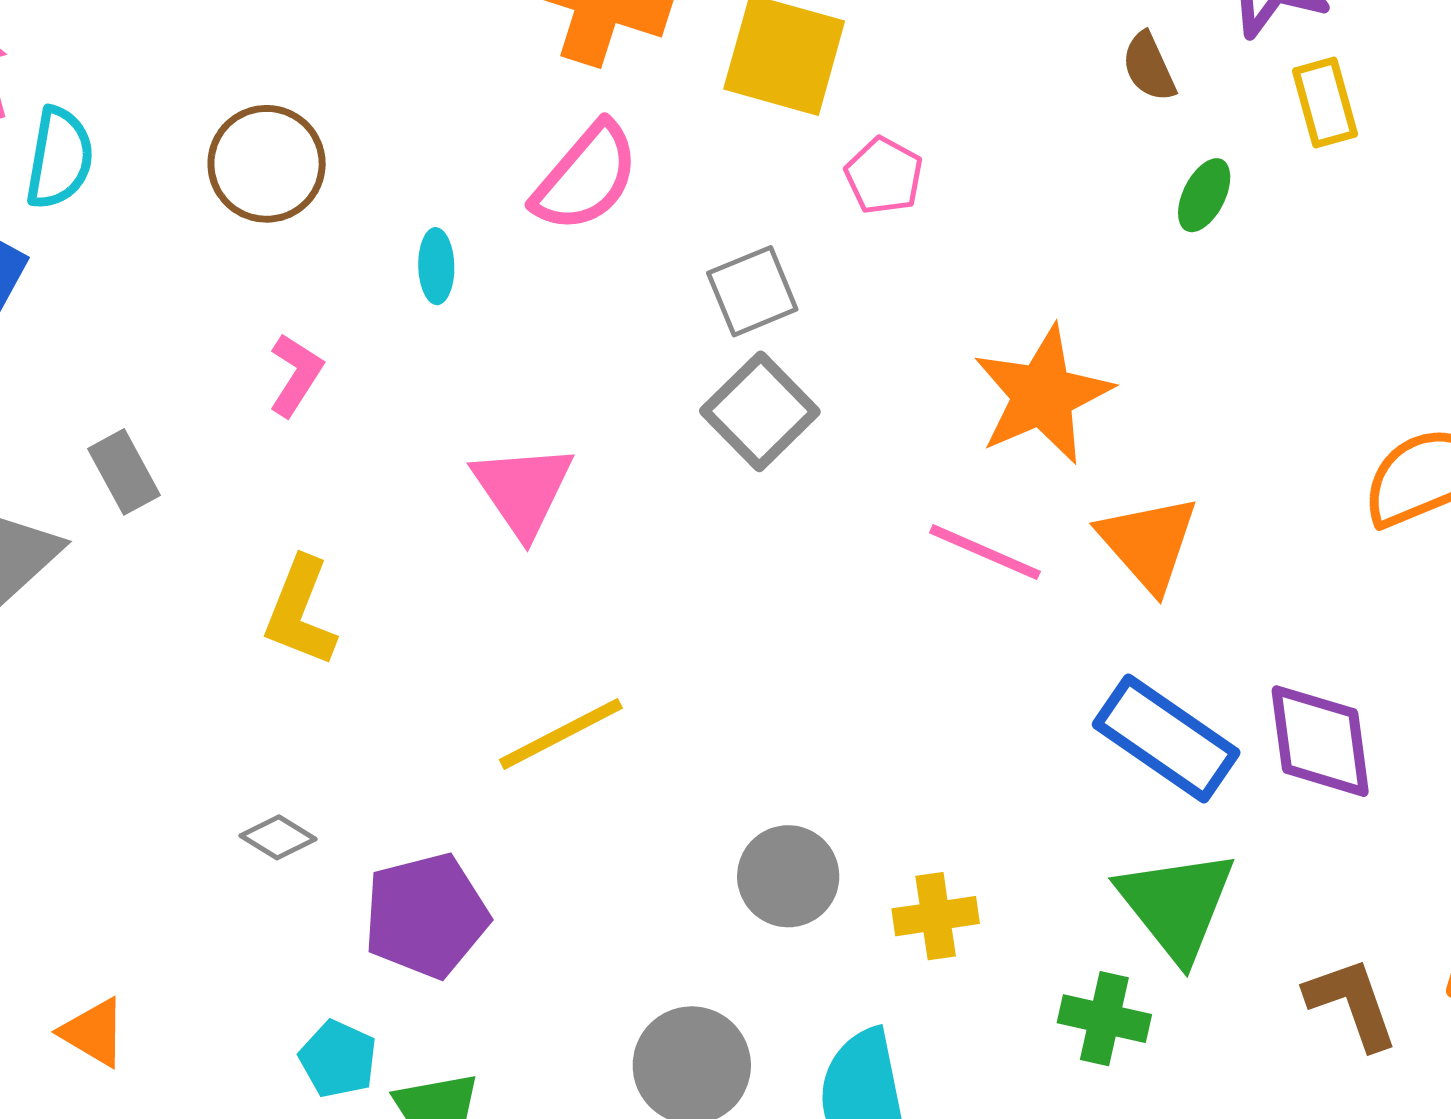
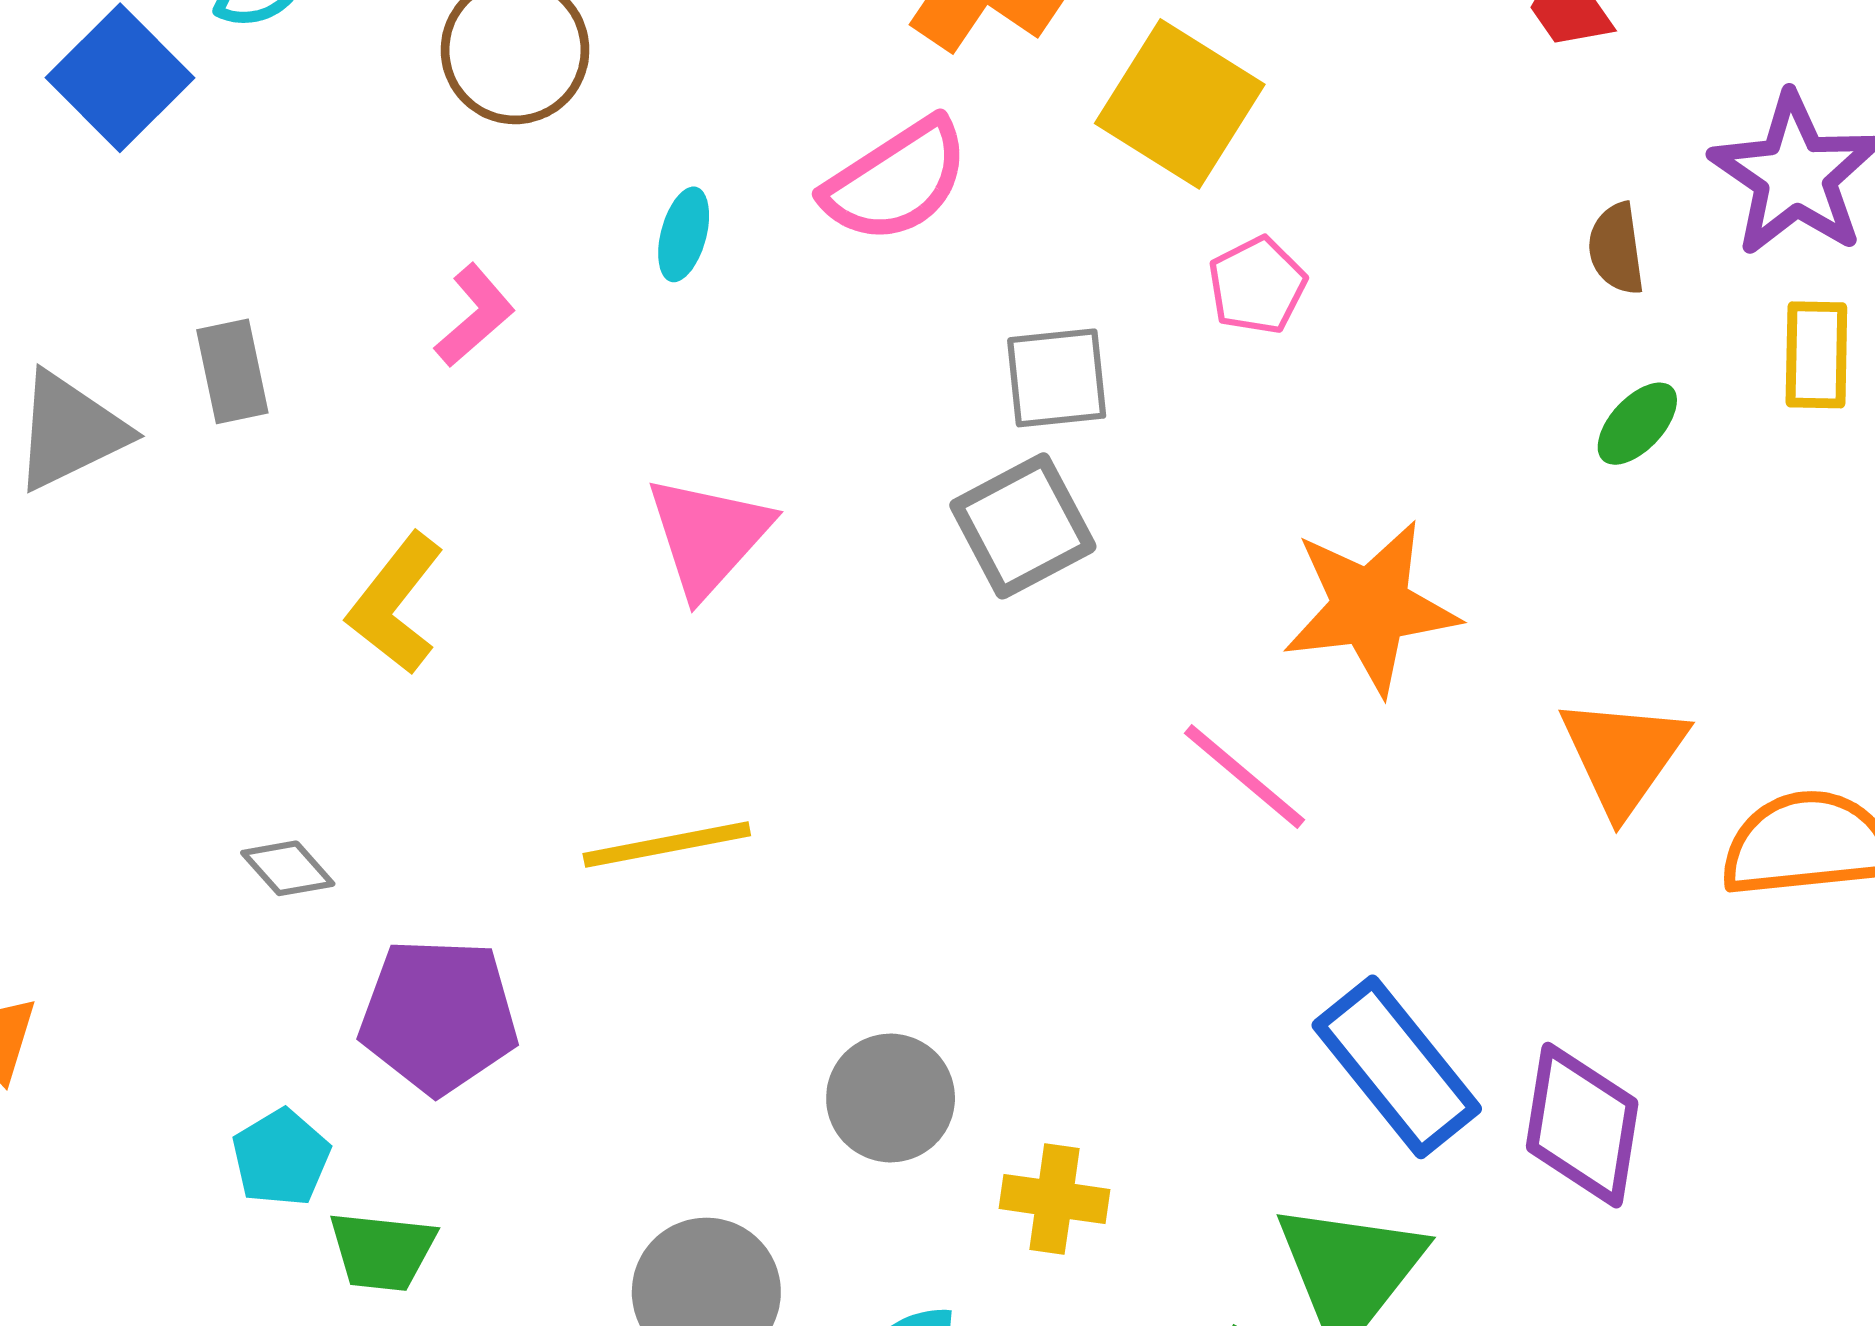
orange triangle: (1148, 543) -> (1623, 755), moved

